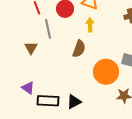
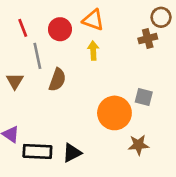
brown semicircle: (79, 49) -> (57, 80), moved

